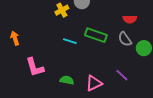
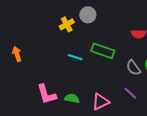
gray semicircle: (125, 39) -> (133, 68), moved
pink L-shape: (35, 67) -> (47, 94), moved

